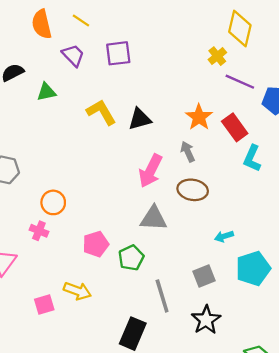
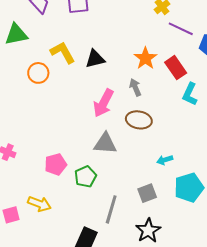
green triangle: (46, 92) -> (16, 34), size x1.4
orange circle: (53, 202) -> (38, 73), moved
gray line: (162, 296) -> (111, 209), turned 32

